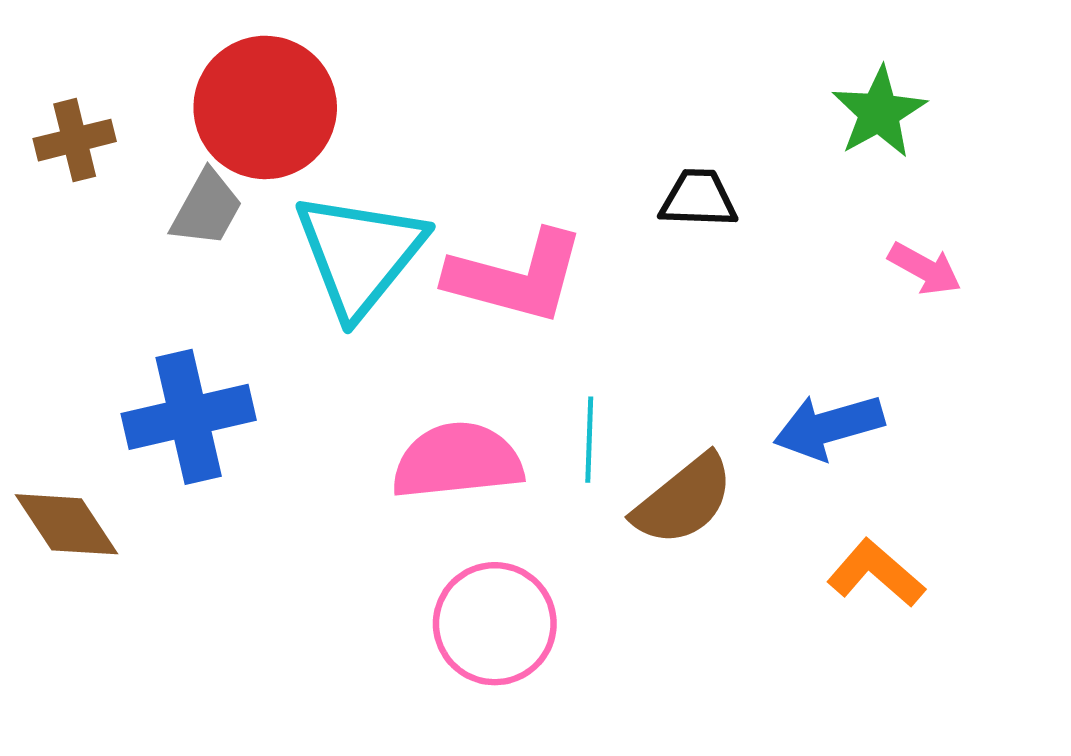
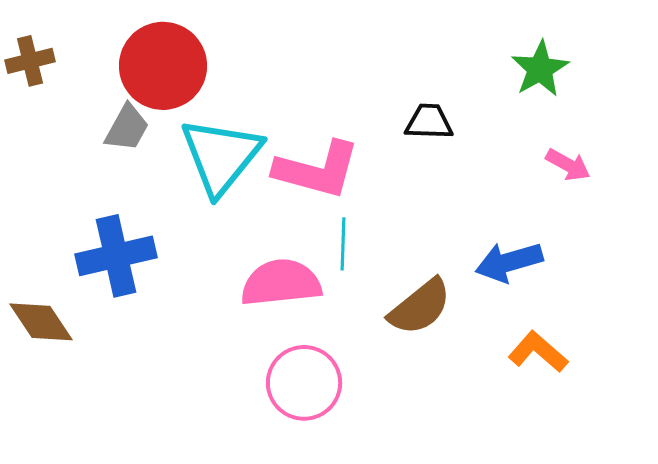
brown cross: (75, 140) -> (30, 61), moved
cyan line: (589, 440) -> (343, 244), moved

